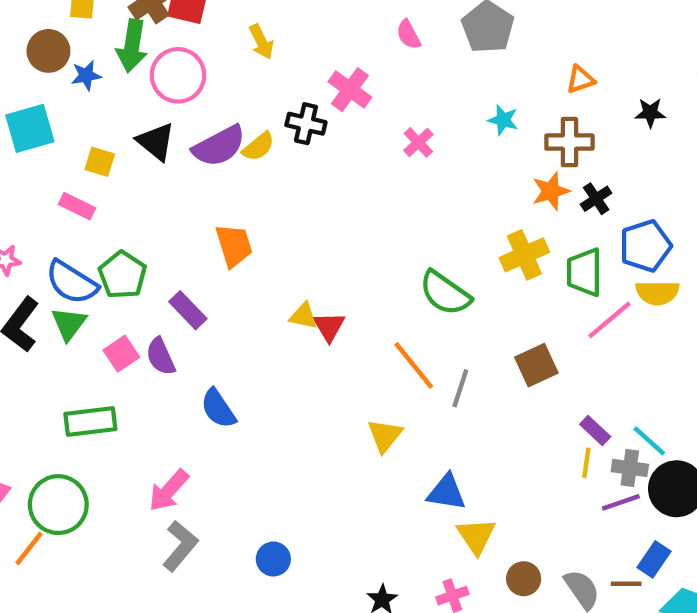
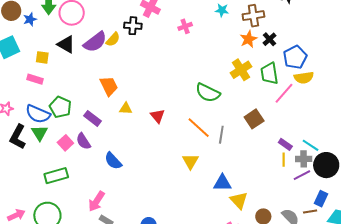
pink cross: (418, 142) -> (185, 26), turned 32
yellow triangle: (303, 316) -> (126, 109), moved

